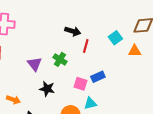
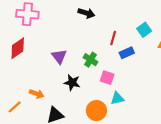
black arrow: (73, 31) -> (86, 13), moved
green cross: (60, 59) -> (91, 60), moved
blue rectangle: (98, 77) -> (127, 53), moved

